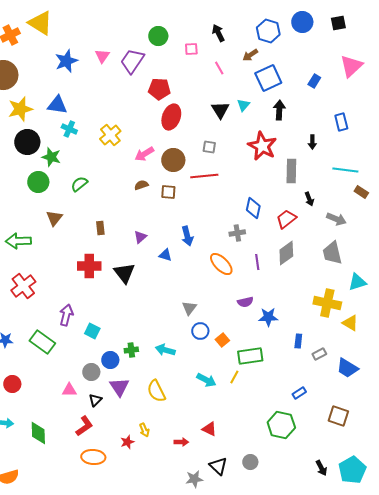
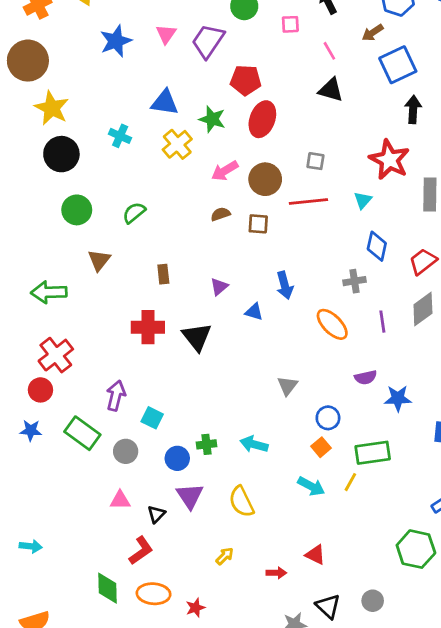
blue triangle: (57, 105) -> (165, 102), moved
cyan triangle: (243, 105) -> (363, 200), moved
yellow star: (20, 109) -> (52, 108), turned -30
black triangle: (220, 110) -> (331, 90), moved, turned -42
green star: (51, 157) -> (212, 119), moved
blue circle: (200, 331) -> (328, 418), moved
orange square: (222, 340) -> (321, 447), moved
gray circle: (91, 372) -> (126, 451), moved
red circle: (12, 384) -> (40, 390), moved
yellow arrow: (144, 430) -> (225, 556), turned -112
green diamond: (38, 433) -> (107, 588), moved
red star: (127, 442) -> (195, 608), moved

